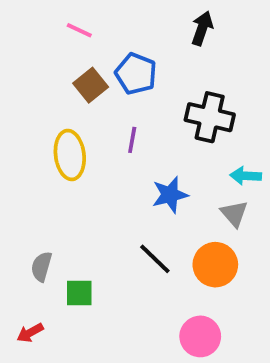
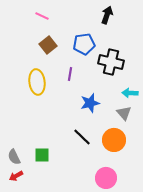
blue pentagon: (136, 74) -> (84, 44), moved, turned -30
gray semicircle: (41, 267) -> (14, 157), moved, turned -42

